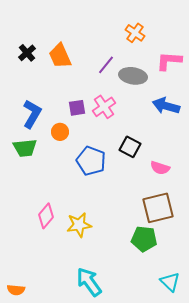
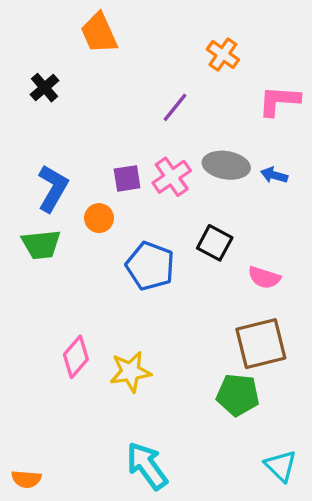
orange trapezoid: (60, 56) -> (99, 33), moved
gray ellipse: (133, 76) -> (226, 165), moved
blue arrow: (166, 106) -> (274, 175), size x0.6

